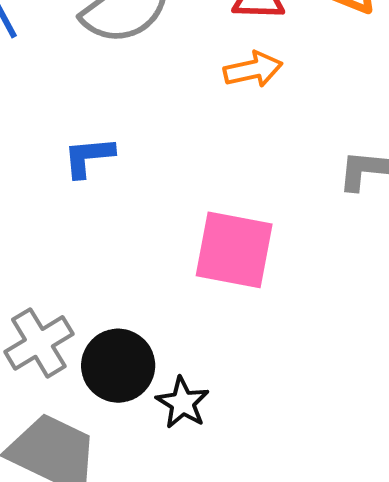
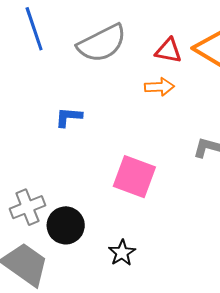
black star: (183, 403) -> (122, 253), moved

